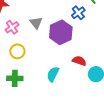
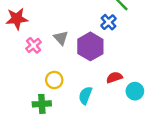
yellow circle: (17, 51) -> (54, 80), moved
red semicircle: (79, 61) -> (114, 77), turned -32

